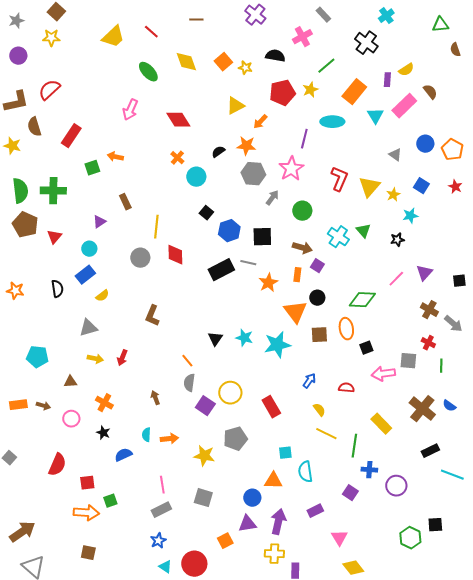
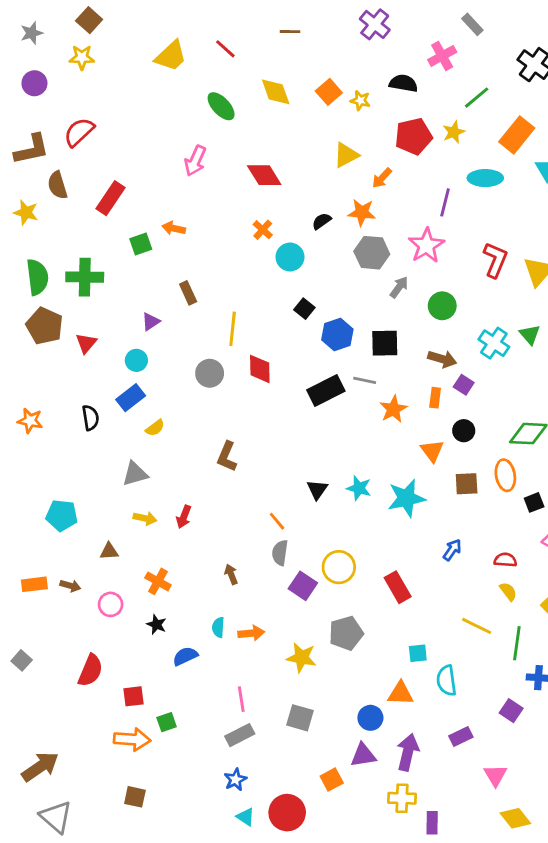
orange triangle: (295, 312) -> (432, 451), size x0.7
yellow semicircle: (319, 410) -> (508, 592), moved

